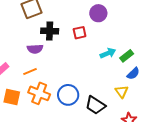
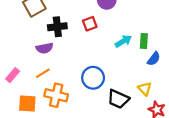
green rectangle: (127, 56) -> (144, 41), turned -40
yellow triangle: (122, 92) -> (145, 89), moved
blue circle: (68, 95) -> (93, 78), moved

